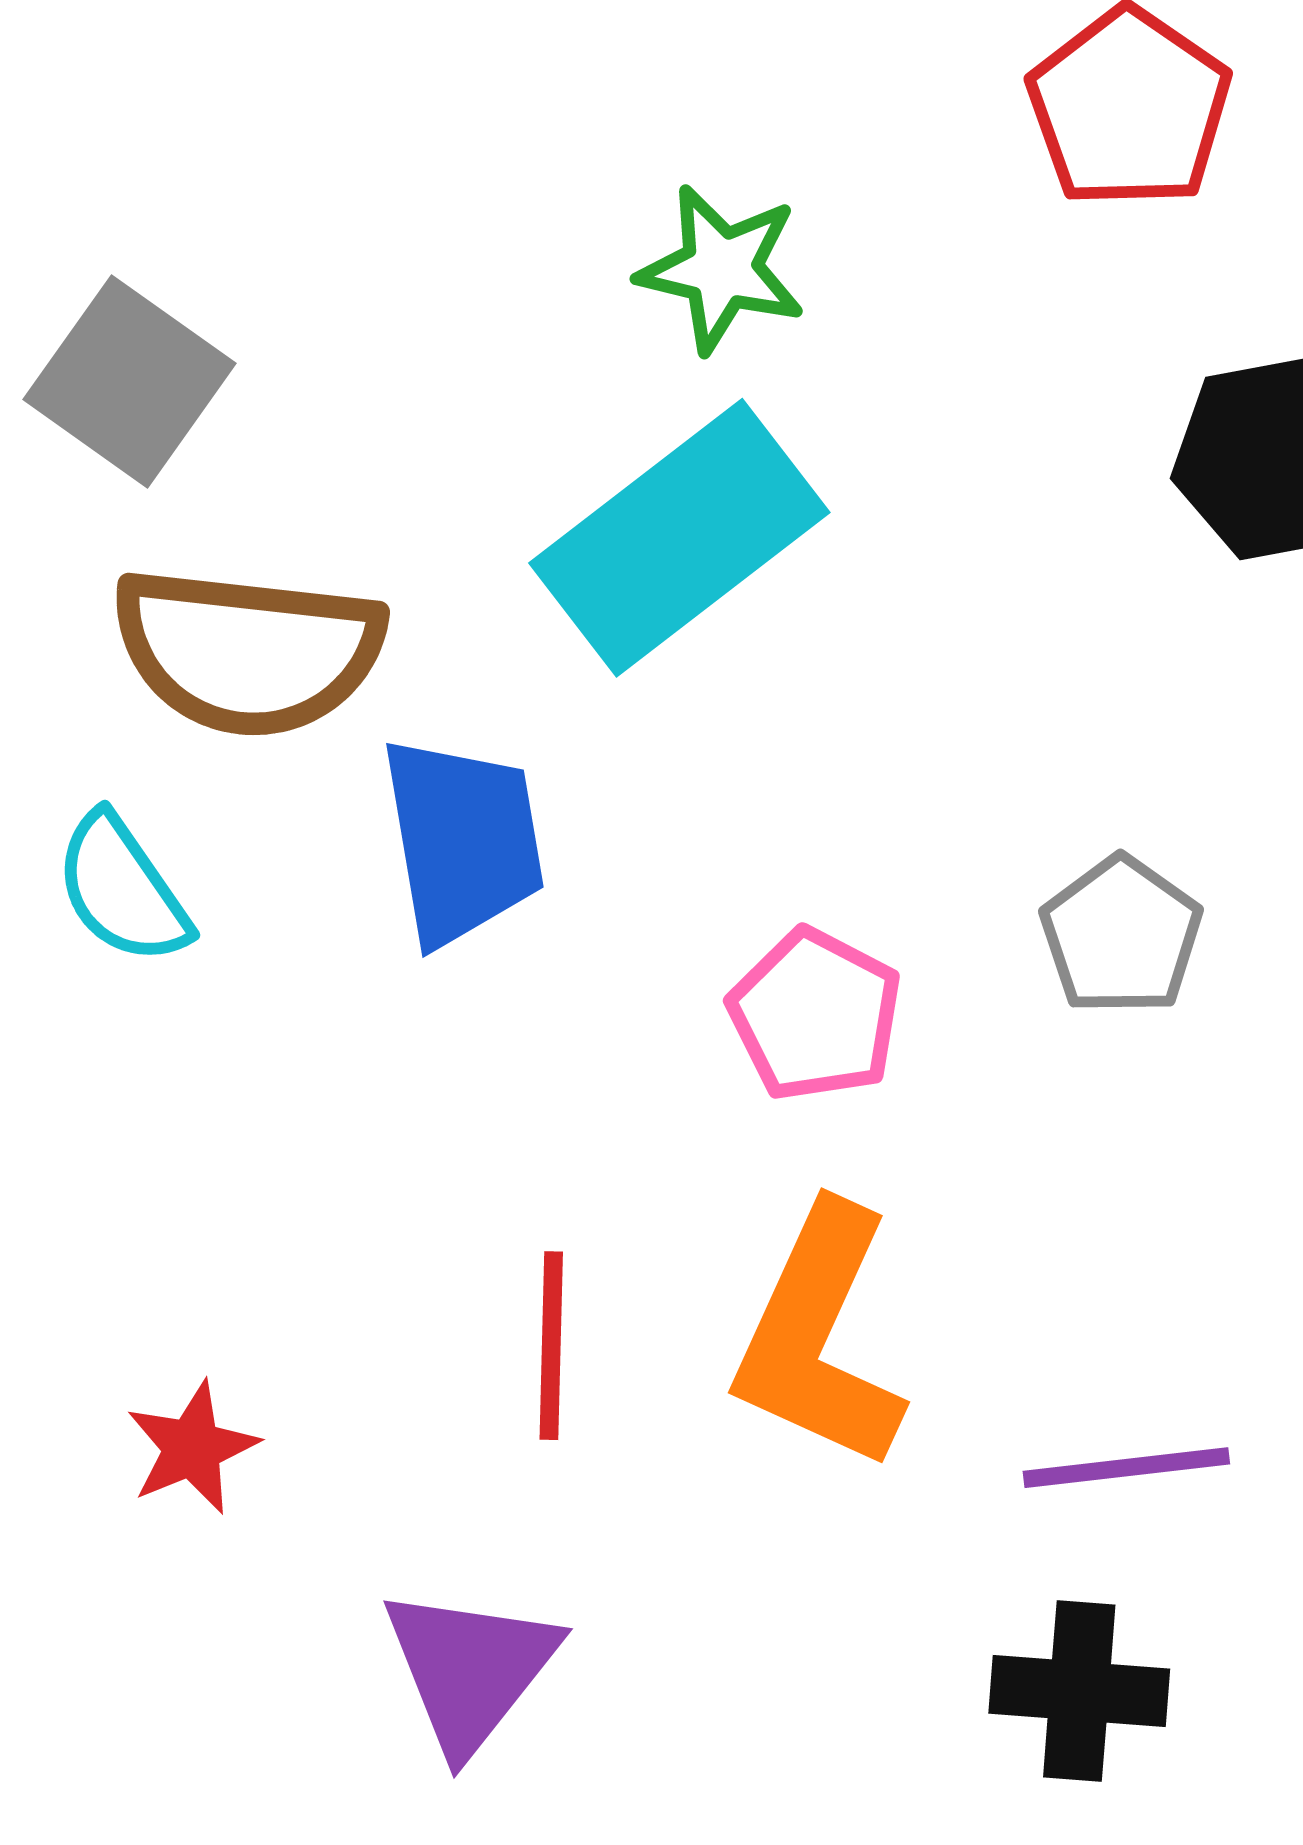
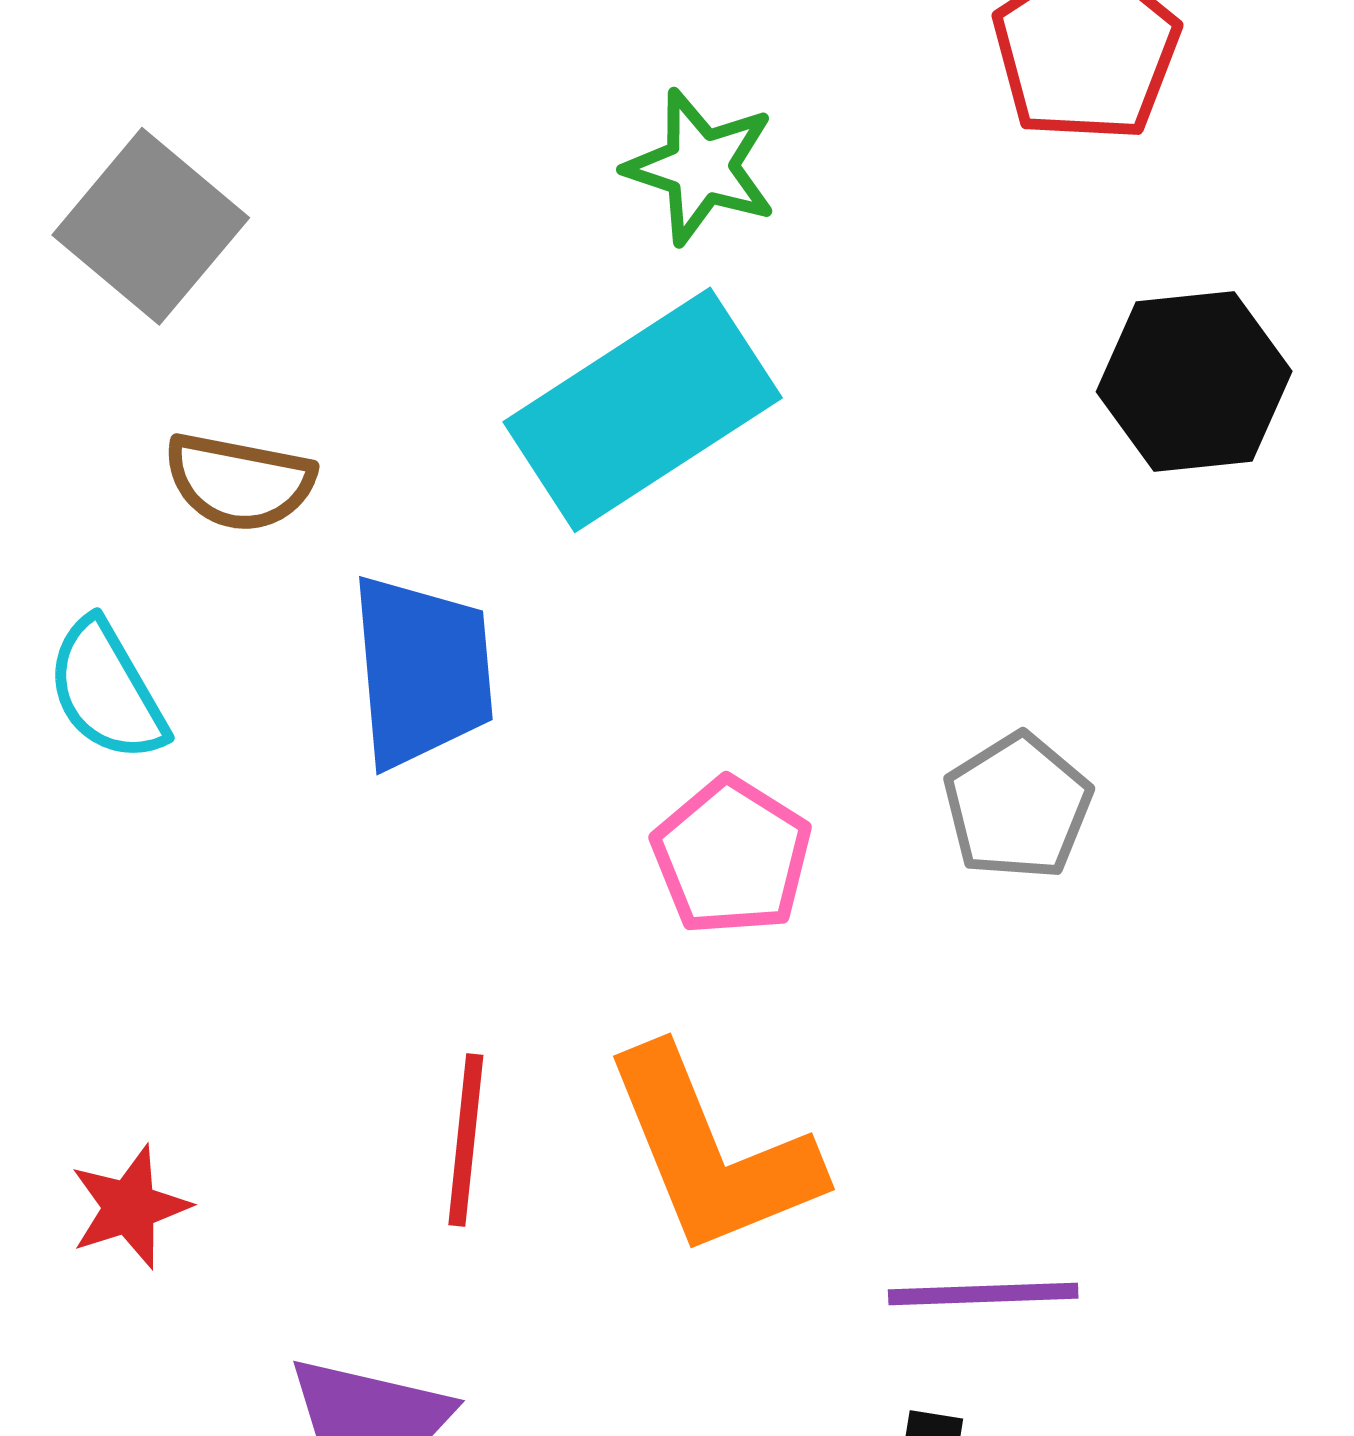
brown semicircle: (248, 651) -> (239, 482), size x0.6
orange L-shape: (819, 1338) -> (712, 1152), turned -51

